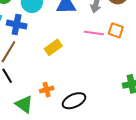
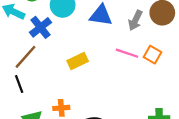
blue cross: (17, 24) -> (40, 27), turned 30

